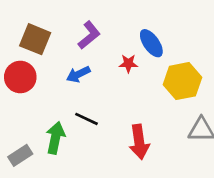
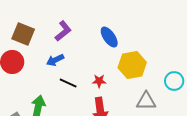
red star: (128, 63) -> (99, 81), moved
black line: (86, 119) -> (68, 83), moved

